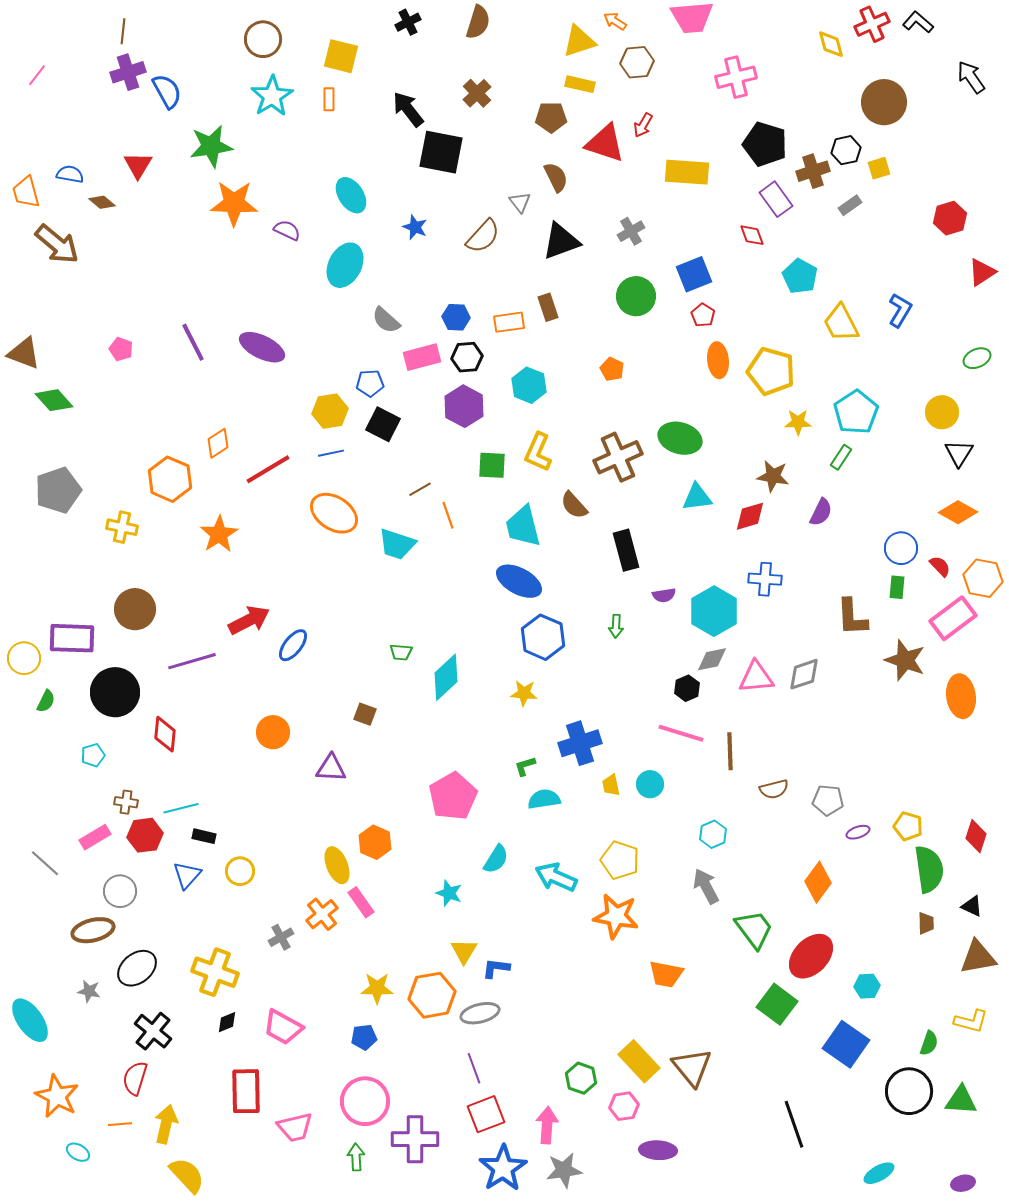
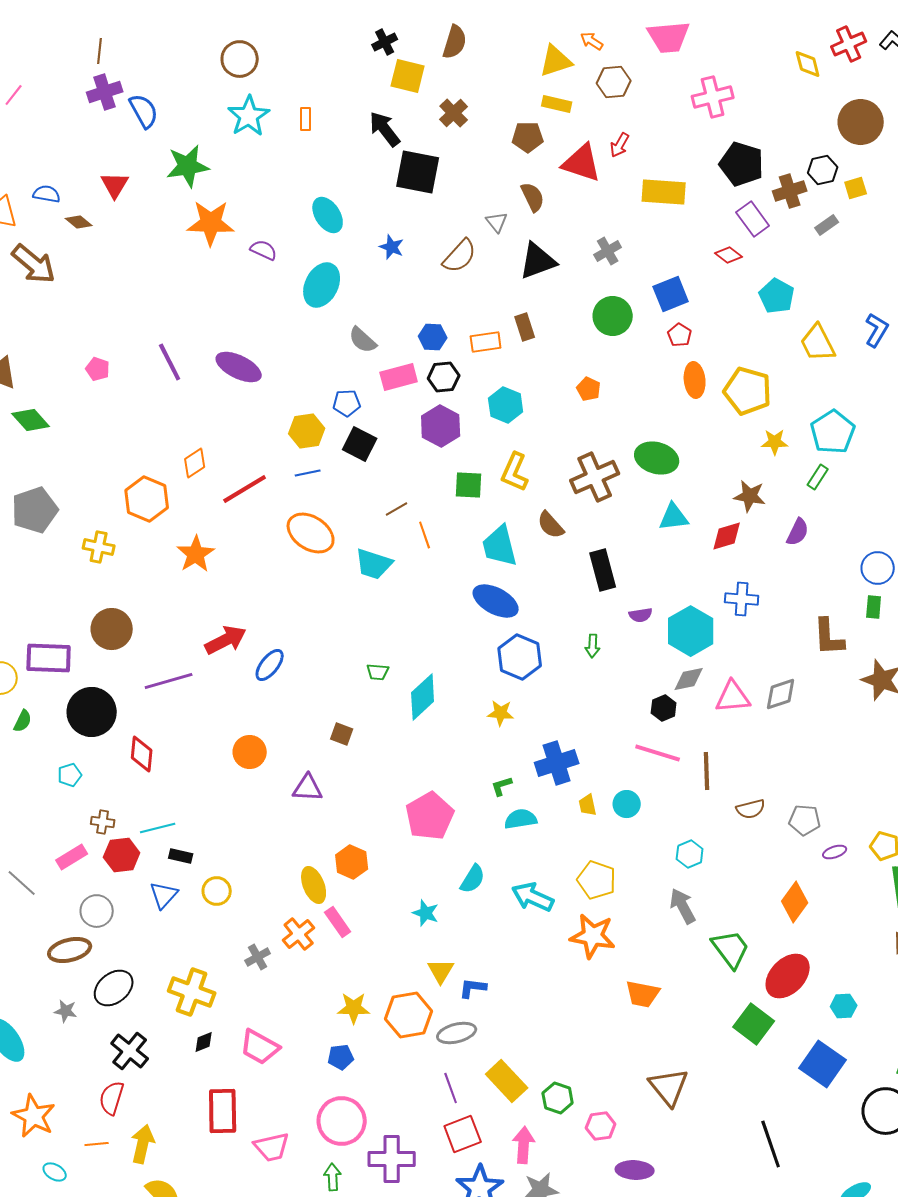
yellow square: (341, 56) -> (408, 76), moved
red diamond: (752, 235) -> (729, 255), turned -32
yellow rectangle: (639, 1061) -> (507, 1081), moved

